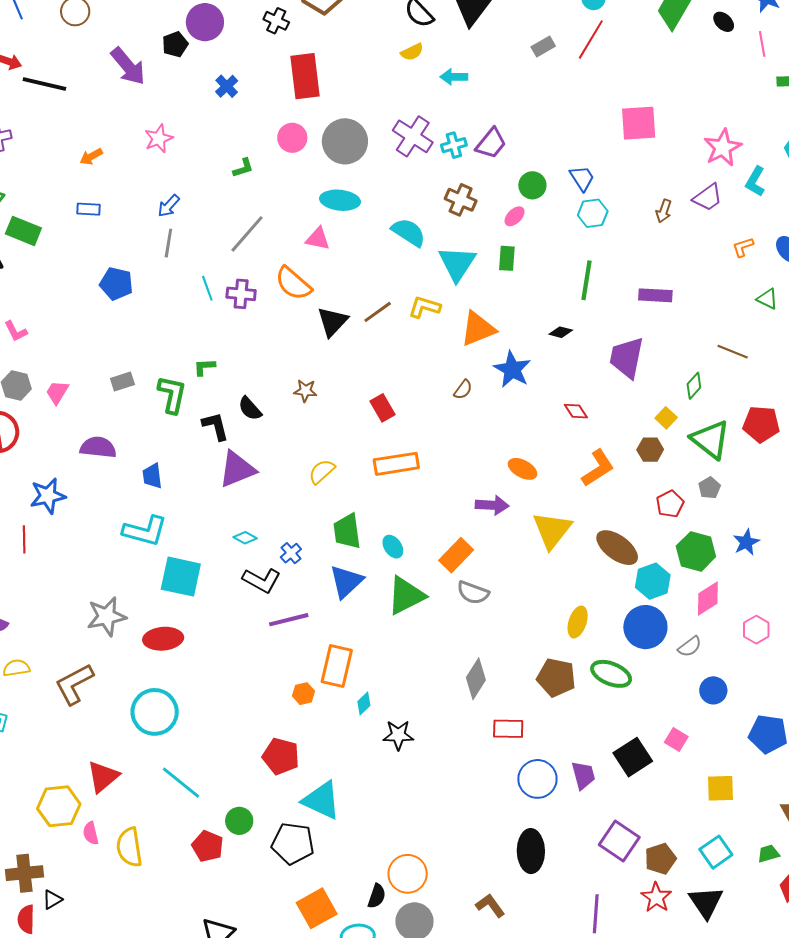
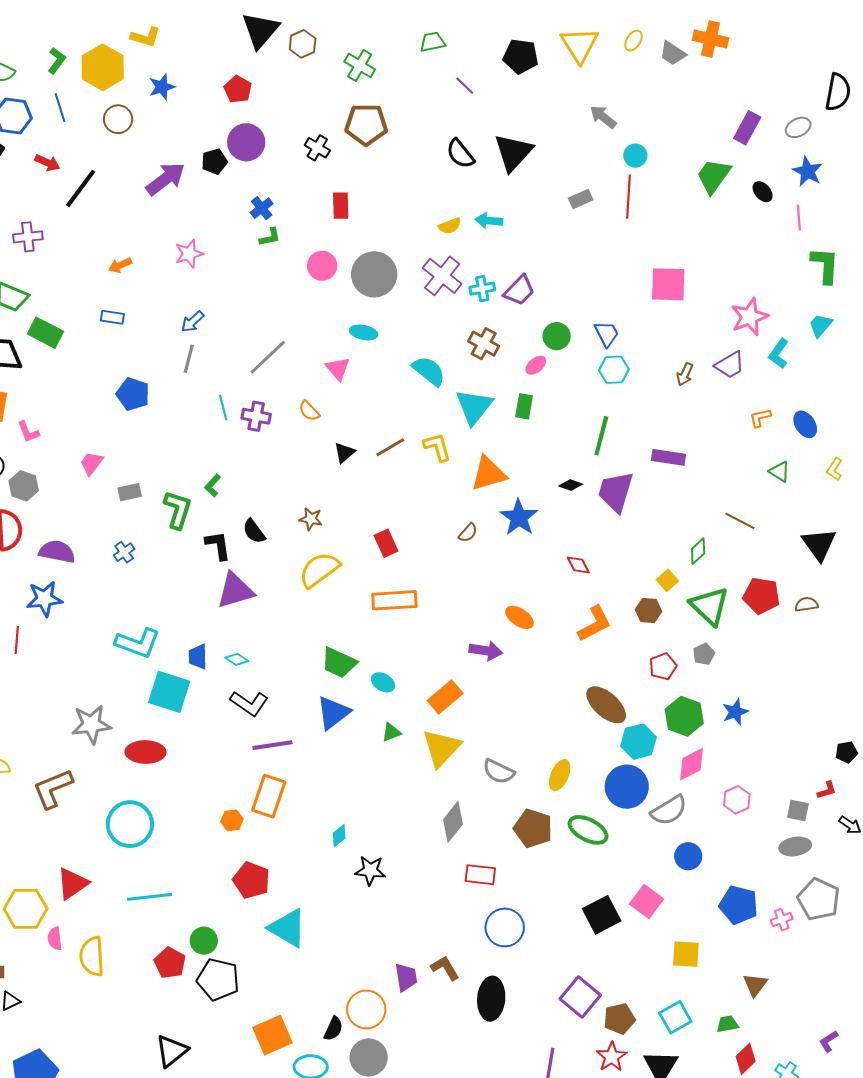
red line: (591, 40) -> (629, 197), turned -33
yellow semicircle: (412, 52) -> (450, 226), moved
purple arrow: (128, 66) -> (165, 179), turned -93
red rectangle: (305, 76) -> (341, 206), size x0.6
black line: (44, 84) -> (81, 188), turned -72
green L-shape: (243, 168) -> (270, 237), moved
cyan ellipse: (340, 200) -> (364, 332), size x0.7
pink triangle: (318, 239) -> (338, 369), turned 32
orange semicircle: (293, 283) -> (309, 411), size x0.6
yellow L-shape: (424, 307) -> (437, 447), turned 52
black triangle: (332, 322) -> (344, 453), size x0.7
purple trapezoid: (627, 358) -> (616, 492), moved
green L-shape: (204, 367) -> (213, 486), turned -50
pink trapezoid: (57, 392) -> (91, 463), moved
purple semicircle: (98, 447) -> (57, 552), moved
yellow semicircle: (322, 472) -> (319, 570), moved, size x1.5
blue trapezoid: (152, 476) -> (198, 657), moved
yellow triangle: (552, 530) -> (441, 748), moved
green trapezoid: (347, 531) -> (339, 663), turned -63
cyan ellipse: (393, 547) -> (383, 682), turned -30
blue cross: (291, 553) -> (124, 552), moved
gray semicircle: (473, 593) -> (499, 772), moved
green triangle: (406, 596) -> (391, 732), size x0.5
gray semicircle: (690, 647) -> (669, 810), size x1.5
orange rectangle: (337, 666) -> (269, 796), moved
orange hexagon: (303, 694) -> (232, 820), moved
pink square: (676, 739) -> (647, 902), size x1.4
purple trapezoid: (583, 775) -> (406, 977), moved
cyan line: (181, 783) -> (149, 897), turned -51
black pentagon: (293, 843) -> (218, 980), moved
brown L-shape: (490, 905) -> (445, 968), moved

